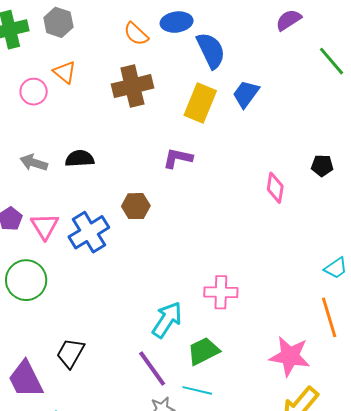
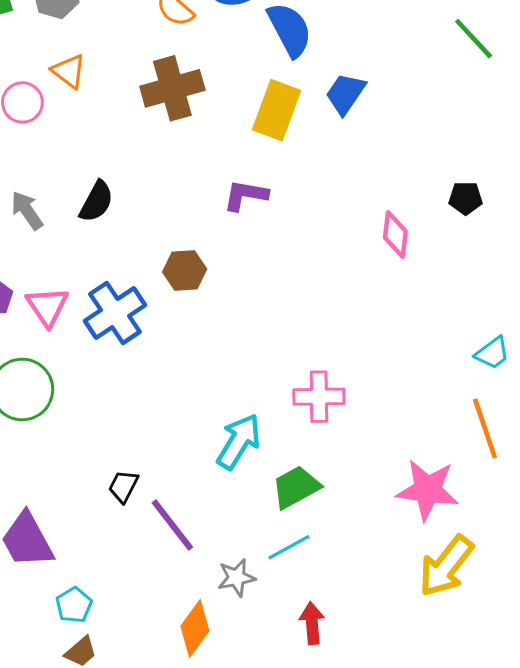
black semicircle: (80, 159) -> (96, 202), turned 124
gray arrow: (34, 163) -> (27, 210), turned 40
black trapezoid: (70, 353) -> (123, 486), moved, size x0.7
purple line: (152, 368) -> (172, 525), moved
cyan line: (197, 390) -> (289, 547), turned -40

